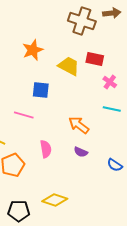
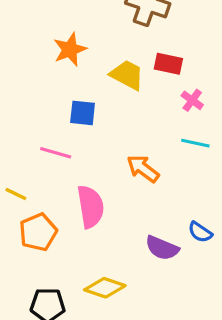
pink semicircle: (46, 149) -> (91, 207), size x1.5
purple semicircle: (81, 152) -> (162, 248), moved, size x1.5

